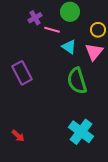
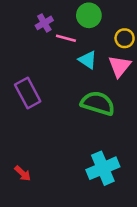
green semicircle: (77, 81) -> (98, 103), turned 124
cyan cross: (81, 132) -> (103, 168), turned 30

